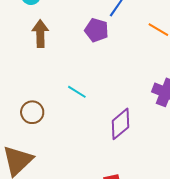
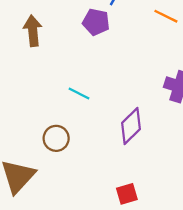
brown circle: (32, 112) -> (56, 138), moved

